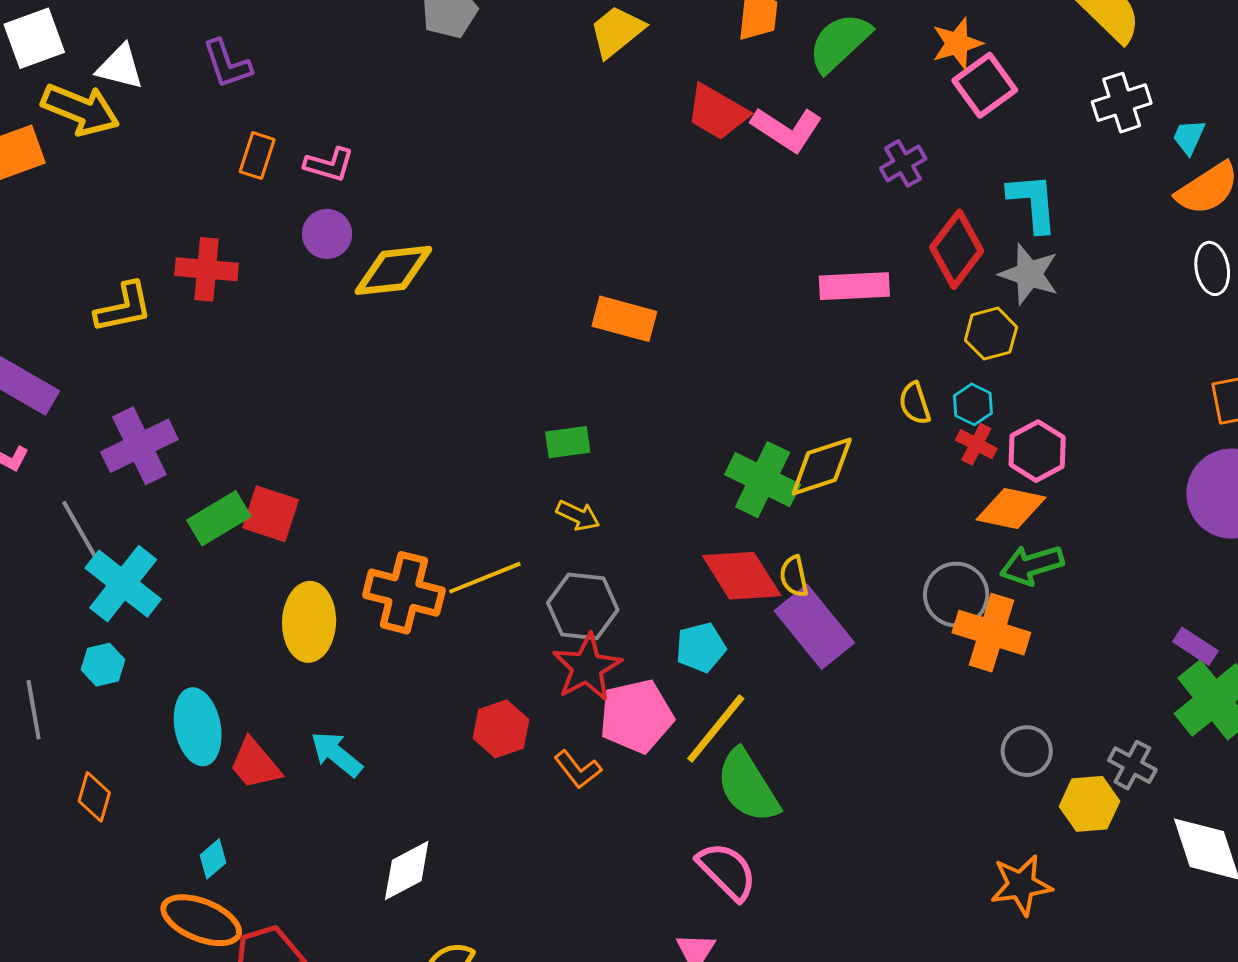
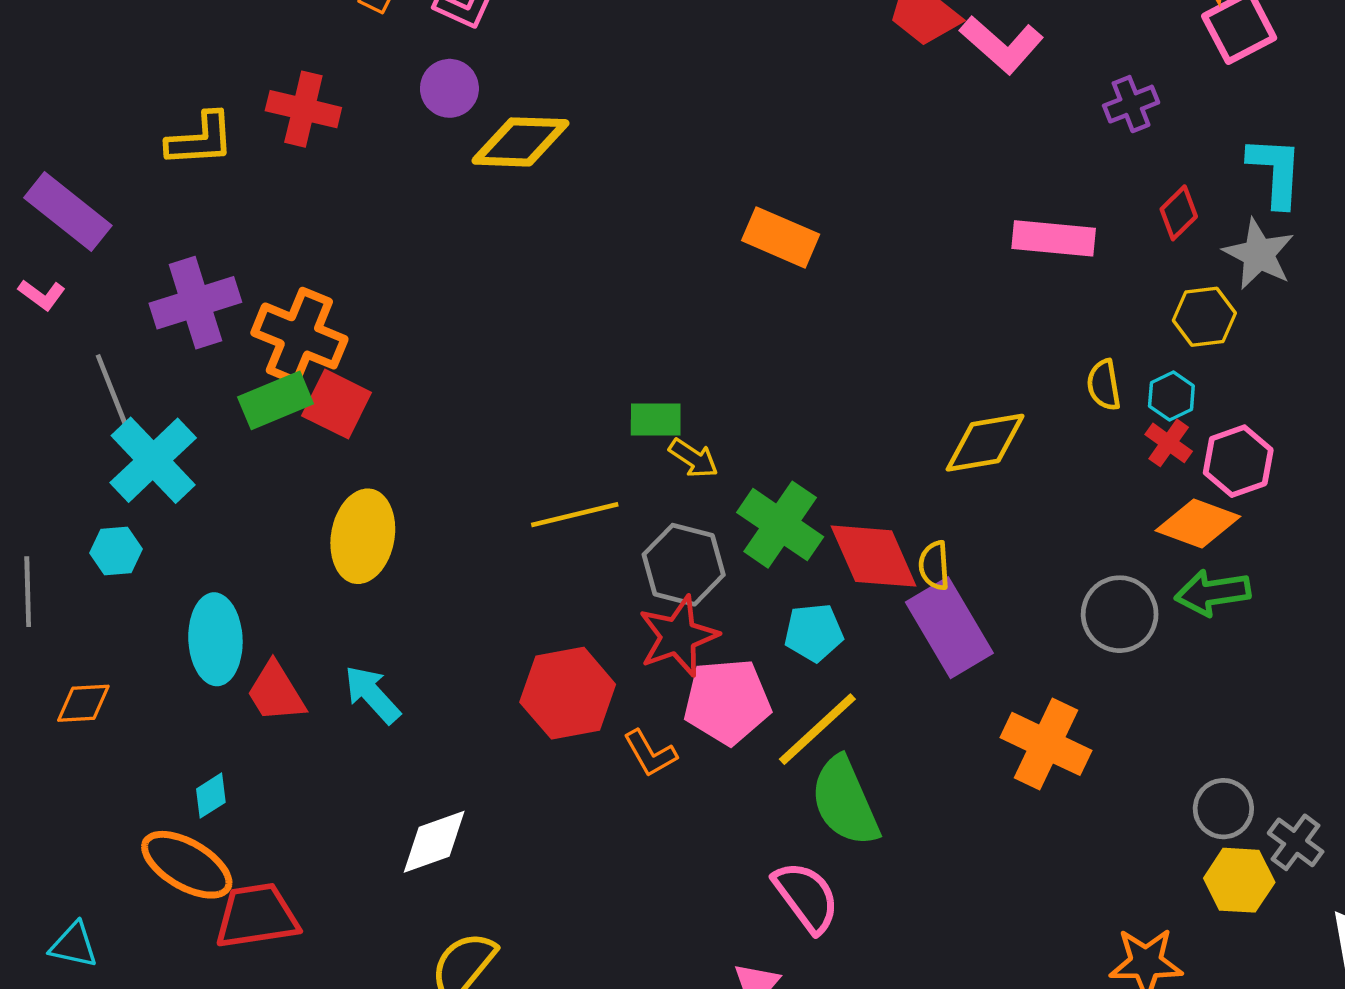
red diamond: (957, 249) -> (1179, 213), size x0.6
green rectangle: (568, 442) -> (656, 419), moved
green cross: (763, 480) -> (780, 525), moved
orange cross: (404, 593) -> (299, 336), moved
orange cross: (991, 633) -> (1046, 744), moved
red hexagon: (501, 729) -> (568, 693), size x1.4
gray circle: (1027, 751) -> (1223, 809), moved
orange diamond: (94, 797) -> (83, 703), turned 63

